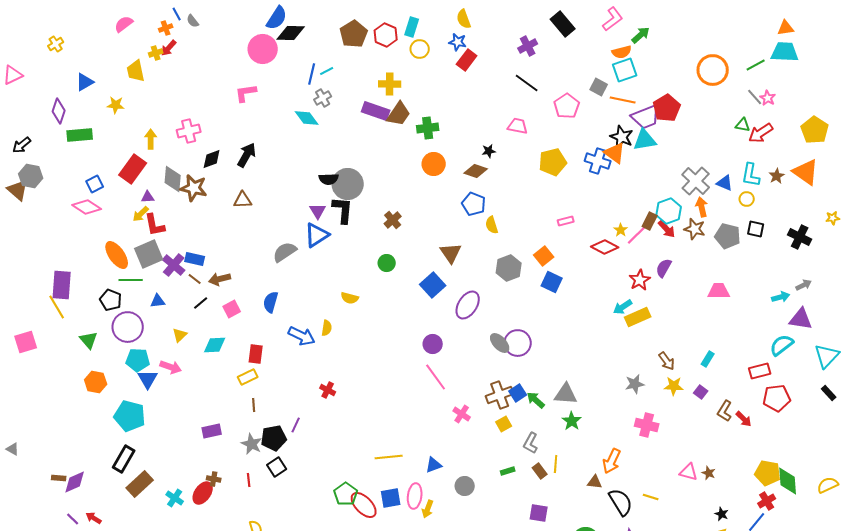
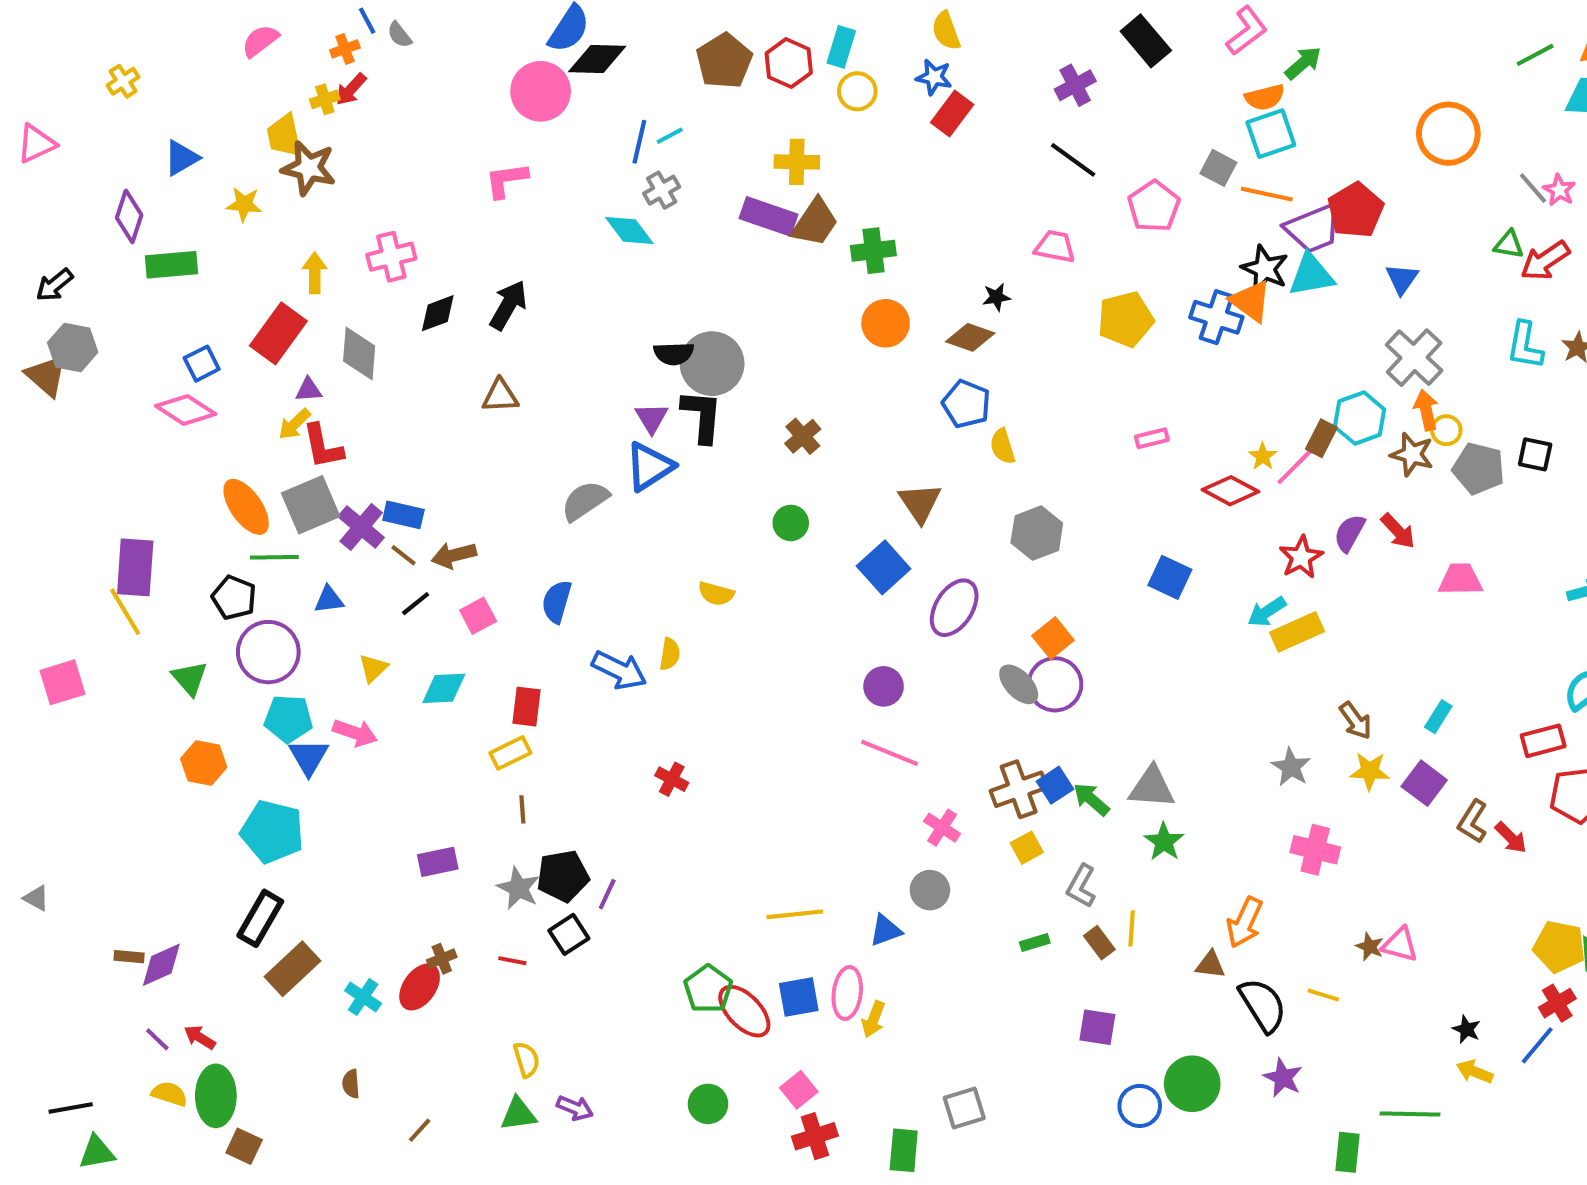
green line: (756, 65) -> (1535, 55), moved
blue triangle: (725, 183) -> (1402, 279), moved, turned 42
brown star: (194, 188) -> (309, 168), moved
yellow circle: (747, 199) -> (1446, 430), moved
red arrow: (667, 229) -> (1398, 531), moved
orange square: (544, 256) -> (1053, 638), moved
blue square: (552, 282) -> (1170, 577), moved
pink line: (436, 377) -> (890, 753), turned -32
gray star: (635, 384) -> (1291, 767), turned -30
purple square: (701, 392) -> (1424, 783), size x1.5
purple line: (296, 425) -> (607, 894), moved
brown star: (709, 473) -> (1370, 947), moved
brown cross: (214, 479) -> (442, 959), turned -32
red line: (249, 480) -> (512, 961), turned -72
gray circle: (465, 486) -> (930, 890), moved

